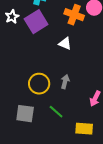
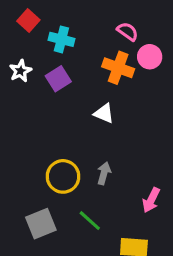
purple square: (36, 22) -> (58, 79), size x0.7
gray square: (25, 114) -> (41, 224), turned -30

